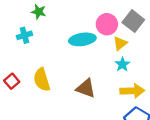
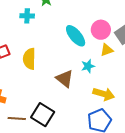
cyan ellipse: (82, 39) -> (76, 36), turned 40
cyan star: (122, 64) -> (88, 66), moved

